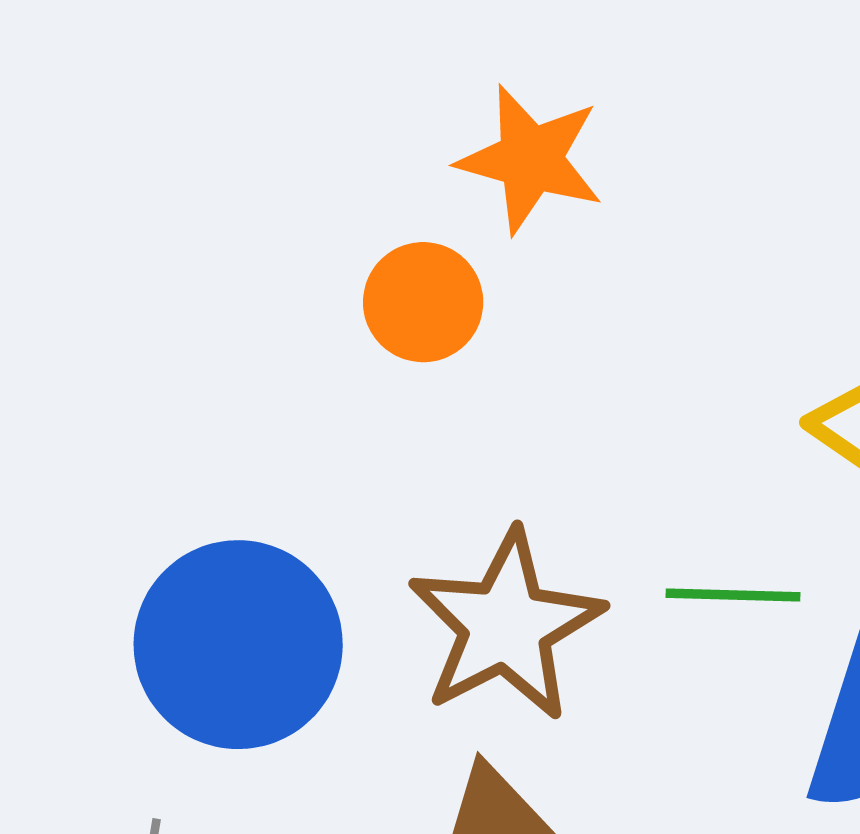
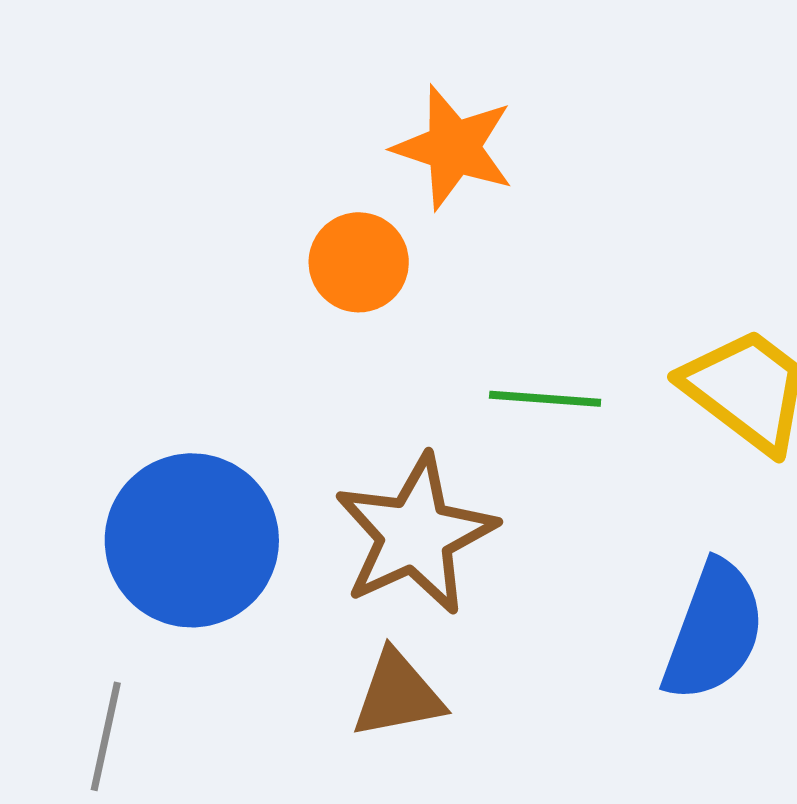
green line: (733, 595) -> (545, 399), moved

